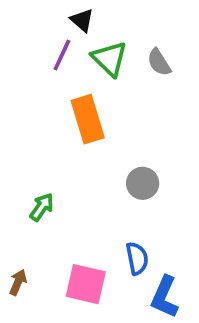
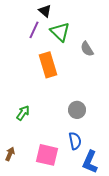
gray semicircle: (159, 62) -> (87, 49), moved
gray circle: (143, 183) -> (77, 110), moved

